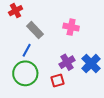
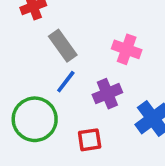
blue line: (27, 50) -> (66, 82), moved
purple cross: (67, 62) -> (107, 94), moved

